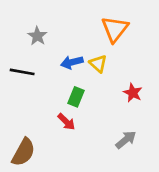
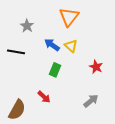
orange triangle: (115, 29) -> (69, 17), moved
blue arrow: (72, 62) -> (52, 45), turned 49
red arrow: (66, 122) -> (44, 97), moved

